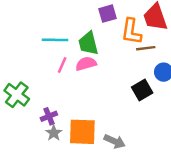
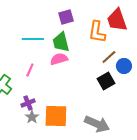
purple square: (107, 14) -> (66, 17), moved
brown line: (146, 48) -> (109, 57), moved, turned -35
pink line: (62, 65) -> (30, 70), moved
gray arrow: (115, 141) -> (97, 124), moved, size x1.4

